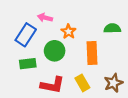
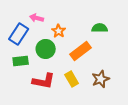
orange rectangle: (92, 53) -> (81, 51), turned 55

